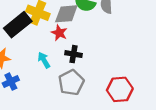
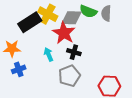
red star: (59, 33) -> (64, 33), size x1.6

